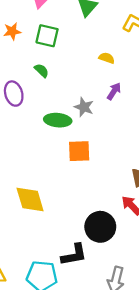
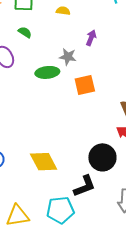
yellow semicircle: (107, 58) -> (63, 11), moved
orange square: (79, 151) -> (85, 85), moved
yellow diamond: (30, 199) -> (44, 162), moved

